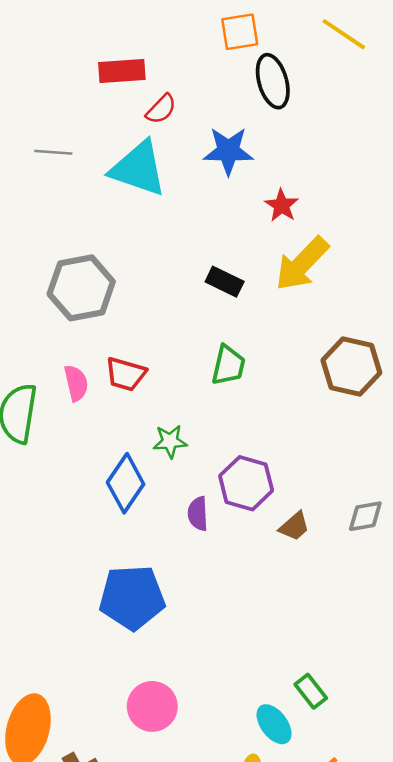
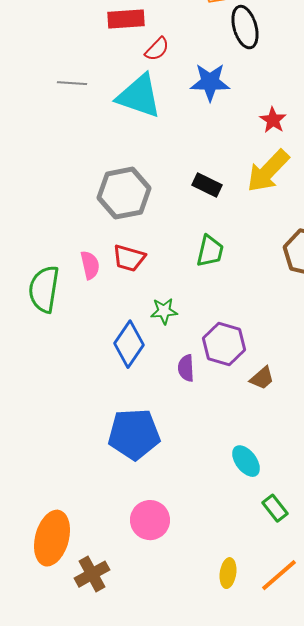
red star: (282, 205) -> (273, 120), moved
gray hexagon: (81, 288) -> (124, 193), moved
cyan ellipse: (274, 724) -> (246, 461), moved

